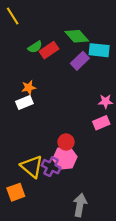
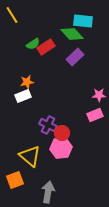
cyan rectangle: (99, 50) -> (83, 21), moved
purple cross: (51, 167) -> (48, 125), moved
gray arrow: (80, 205) -> (48, 192), moved

